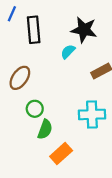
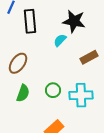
green circle: (35, 109) -> (53, 90), moved
green semicircle: (45, 129) -> (23, 93), moved

